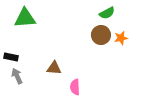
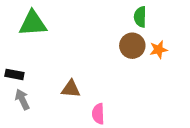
green semicircle: (107, 13) -> (140, 17), turned 119

